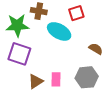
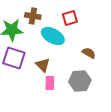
brown triangle: (36, 81) -> (43, 65), moved, turned -42

